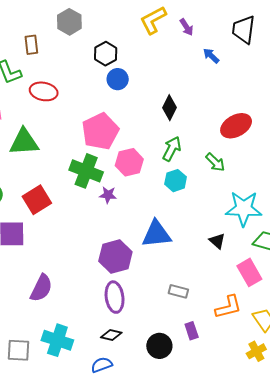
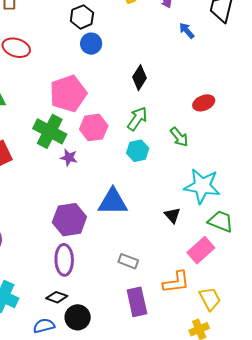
red ellipse: (236, 126) -> (204, 103), size x0.7
pink rectangle: (249, 272) -> (201, 250), turned 72
purple rectangle: (192, 331) -> (137, 302), size x1.6
black circle: (159, 346) -> (78, 317), moved

